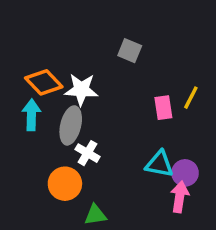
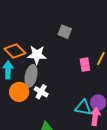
cyan triangle: (159, 164) -> (83, 108), moved
orange circle: (65, 184) -> (19, 92), moved

